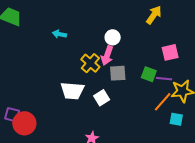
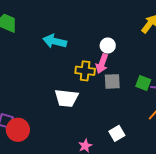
cyan arrow: (59, 34) -> (55, 41), size x1.6
yellow cross: (90, 63) -> (85, 71), turned -36
white square: (102, 98) -> (117, 133), moved

